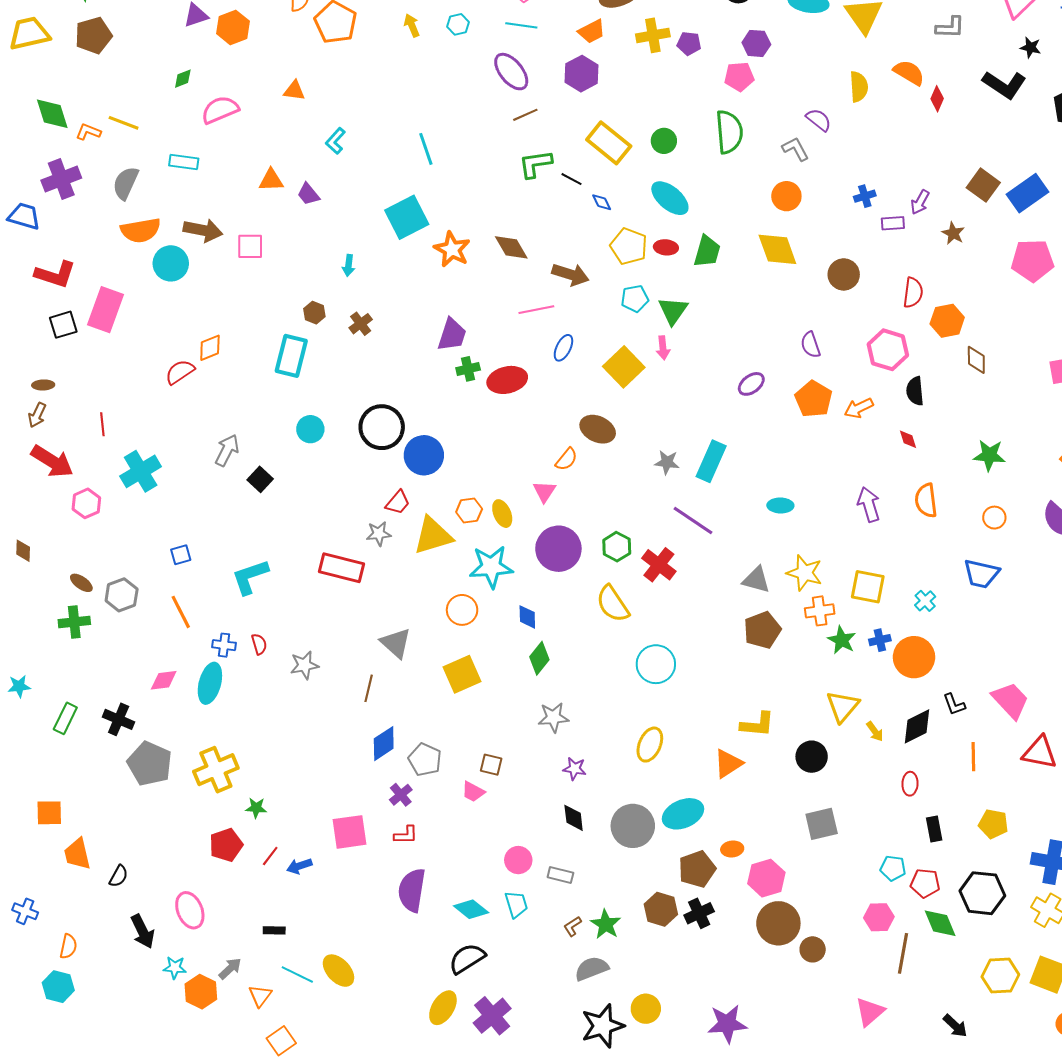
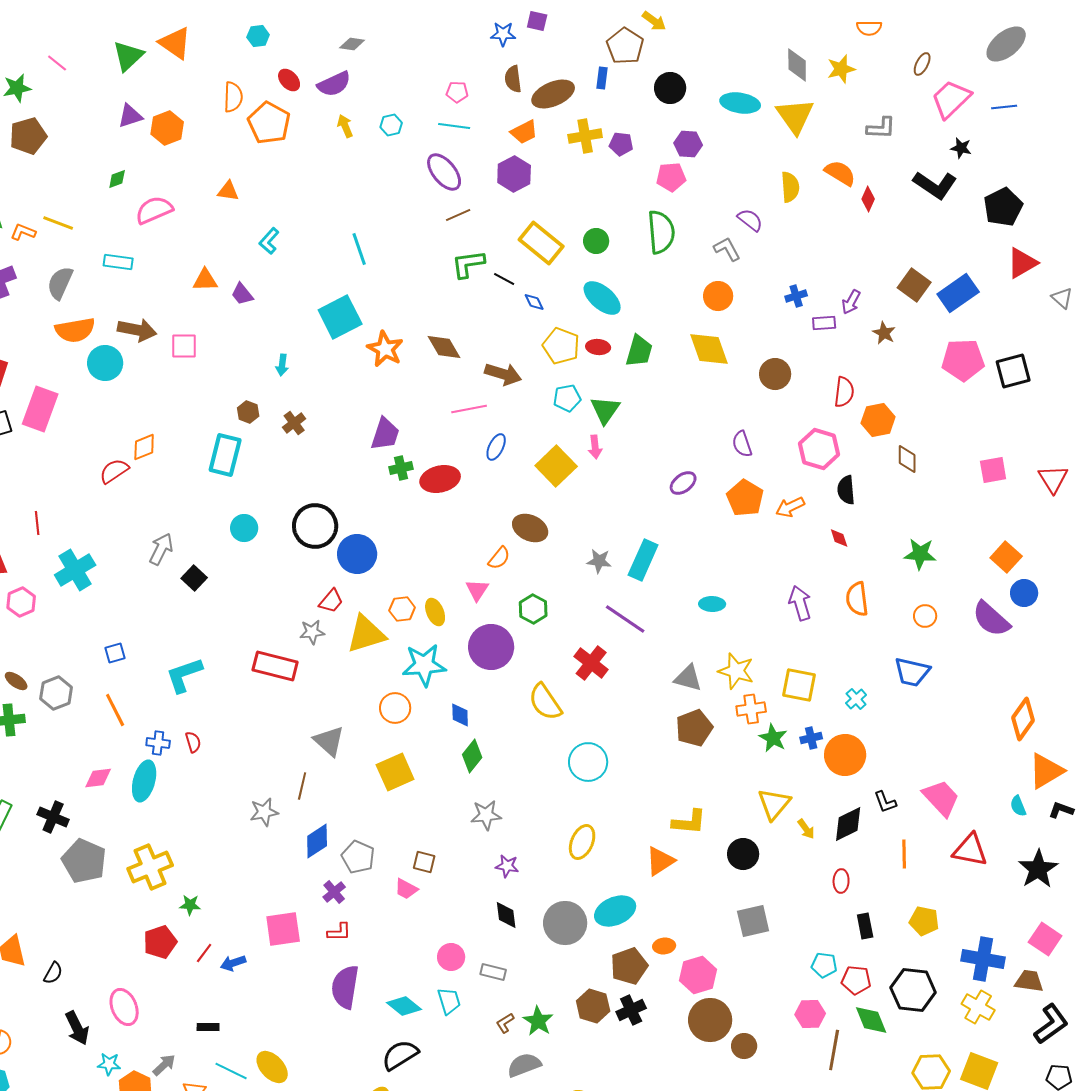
green hexagon: (617, 547) -> (533, 609), moved
gray star: (304, 665) -> (264, 812), moved

